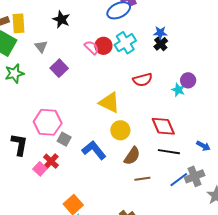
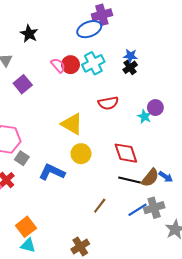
blue L-shape: (94, 150) -> (52, 172), turned -30
brown semicircle: (132, 156) -> (150, 178), moved
brown line: (142, 179) -> (100, 206), turned -49

